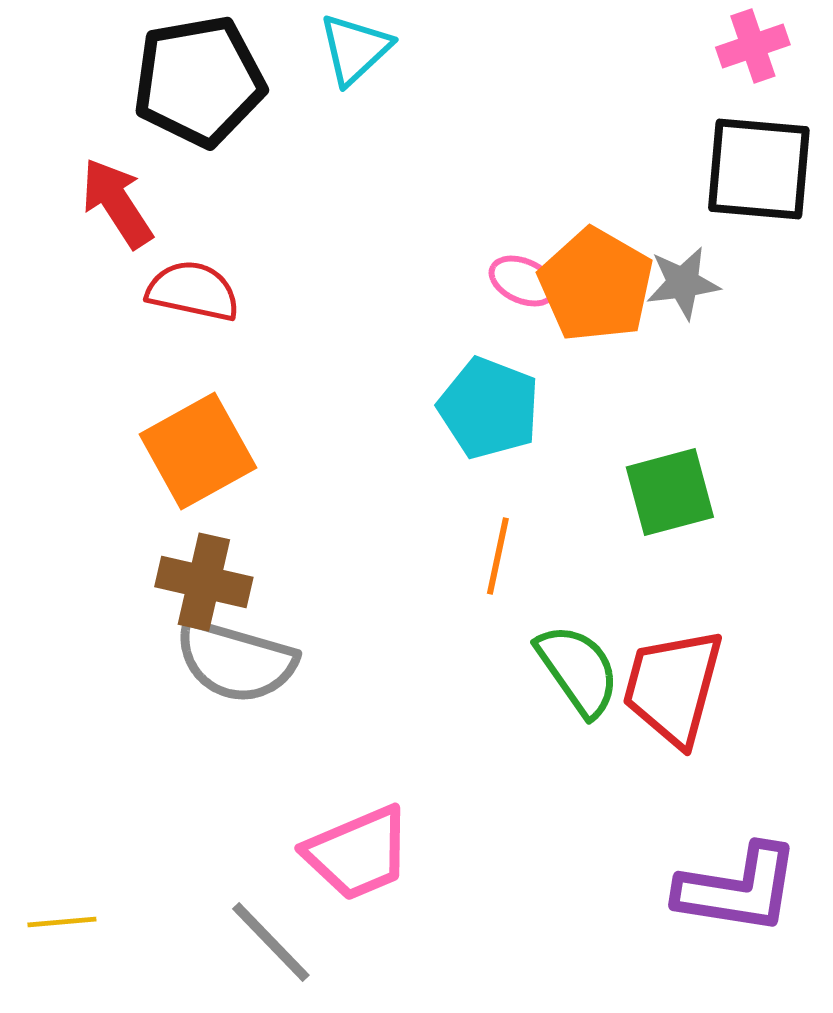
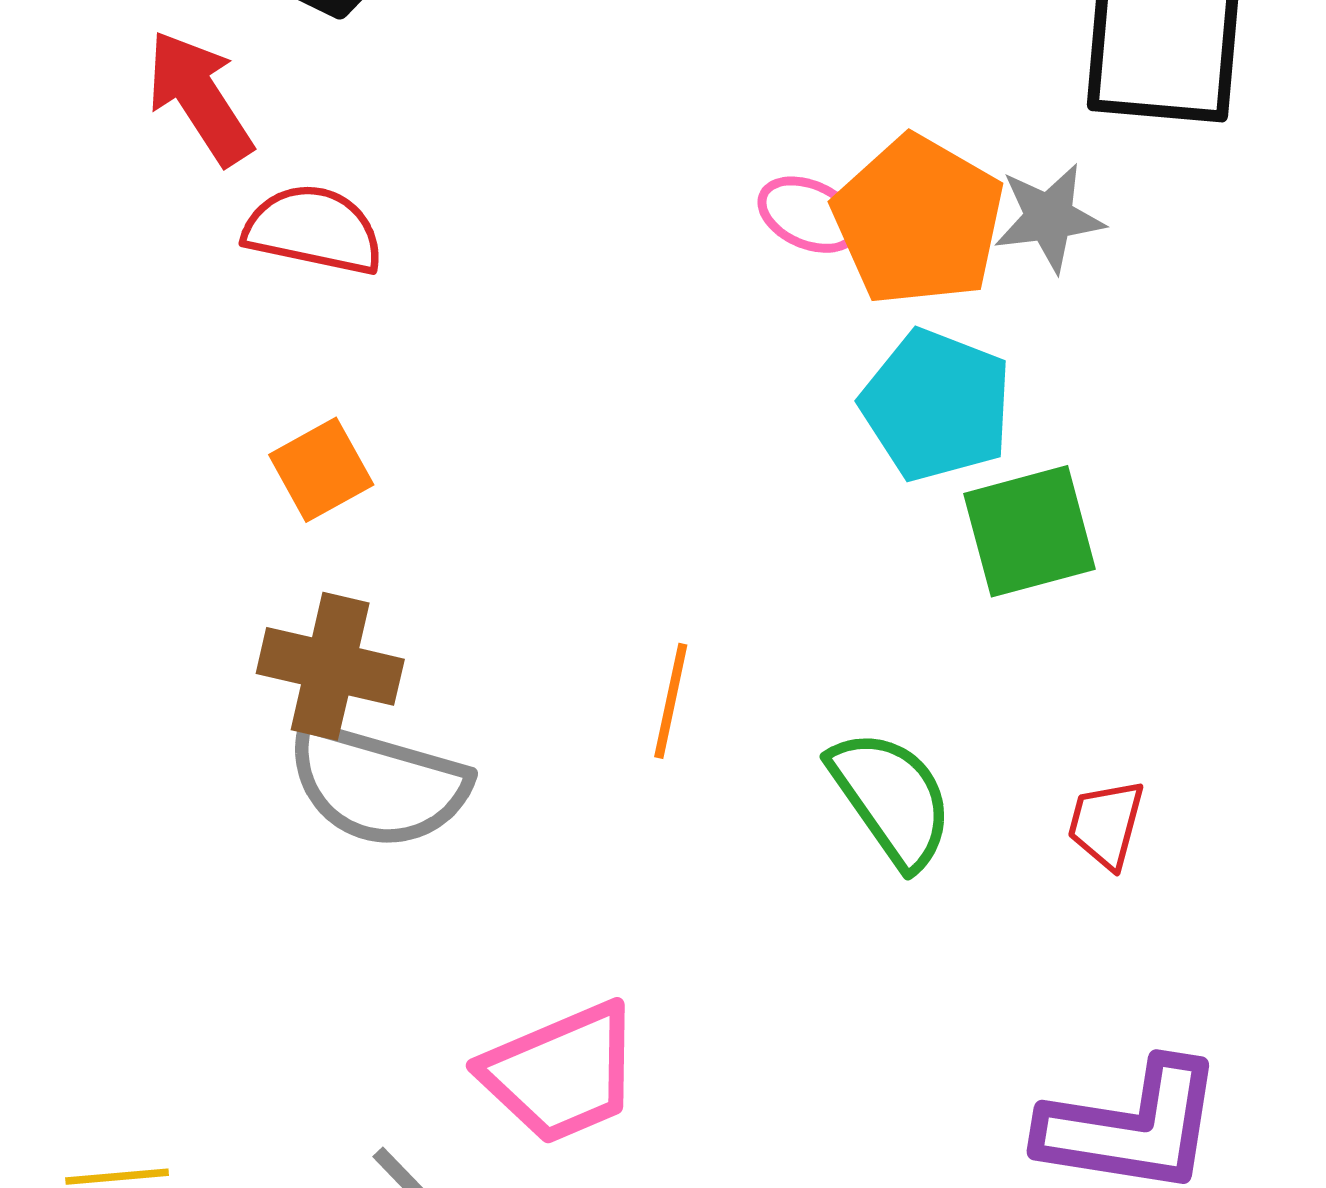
cyan pentagon: (489, 408) -> (936, 405), moved
orange square: (198, 451) -> (321, 470), size x0.6
orange line: (498, 556) -> (671, 701), moved
red trapezoid: (673, 687) -> (1106, 824), moved, size x0.5

